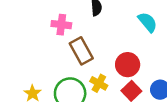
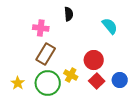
brown rectangle: (81, 51) -> (46, 54), moved, turned 60

